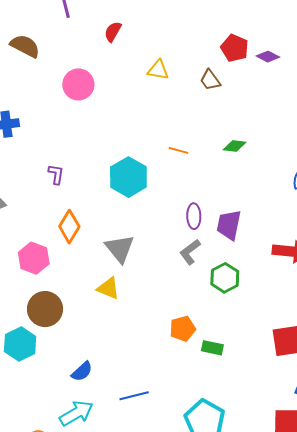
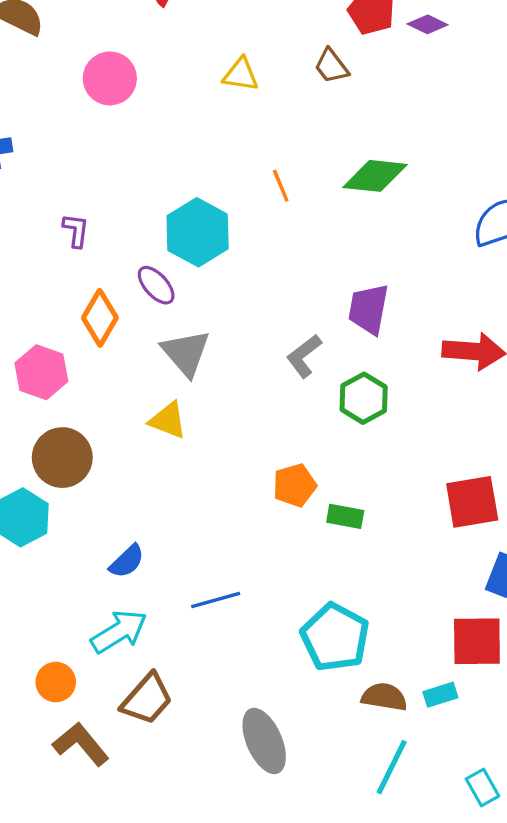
yellow triangle: (158, 70) -> (241, 74), moved
green diamond: (235, 146) -> (375, 176), size x1.6
orange line: (178, 150) -> (281, 186), turned 54
purple ellipse: (194, 216) -> (156, 285), moved, turned -40

